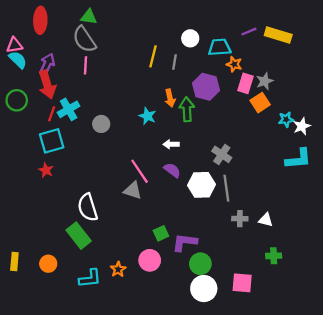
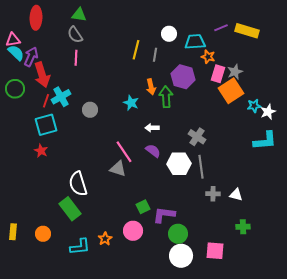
gray semicircle: (84, 39) -> (75, 35), size x0.7
purple arrow: (47, 64) -> (31, 57), moved
orange square: (260, 103) -> (231, 91), size x1.4

